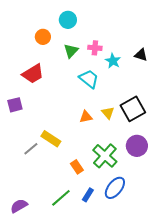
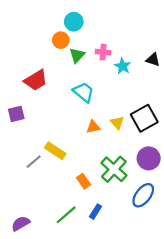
orange circle: (43, 37) -> (61, 40), moved
cyan trapezoid: (89, 79) -> (84, 92), moved
blue ellipse: (115, 188) -> (143, 195), moved

